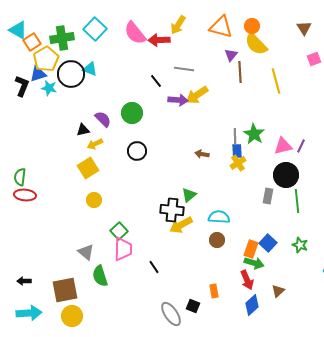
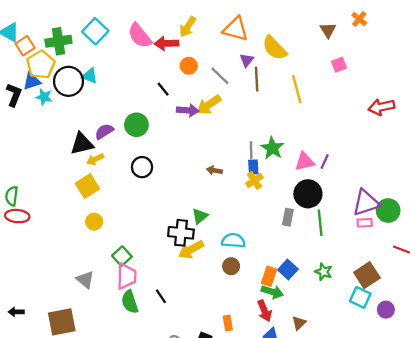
orange circle: (252, 26) -> (189, 66), moved
gray line: (184, 69) -> (220, 76), moved, turned 36
purple semicircle: (103, 119) -> (104, 131), turned -78
black triangle: (83, 130) -> (82, 144), size x1.6
green semicircle: (100, 276) -> (130, 302), moved

